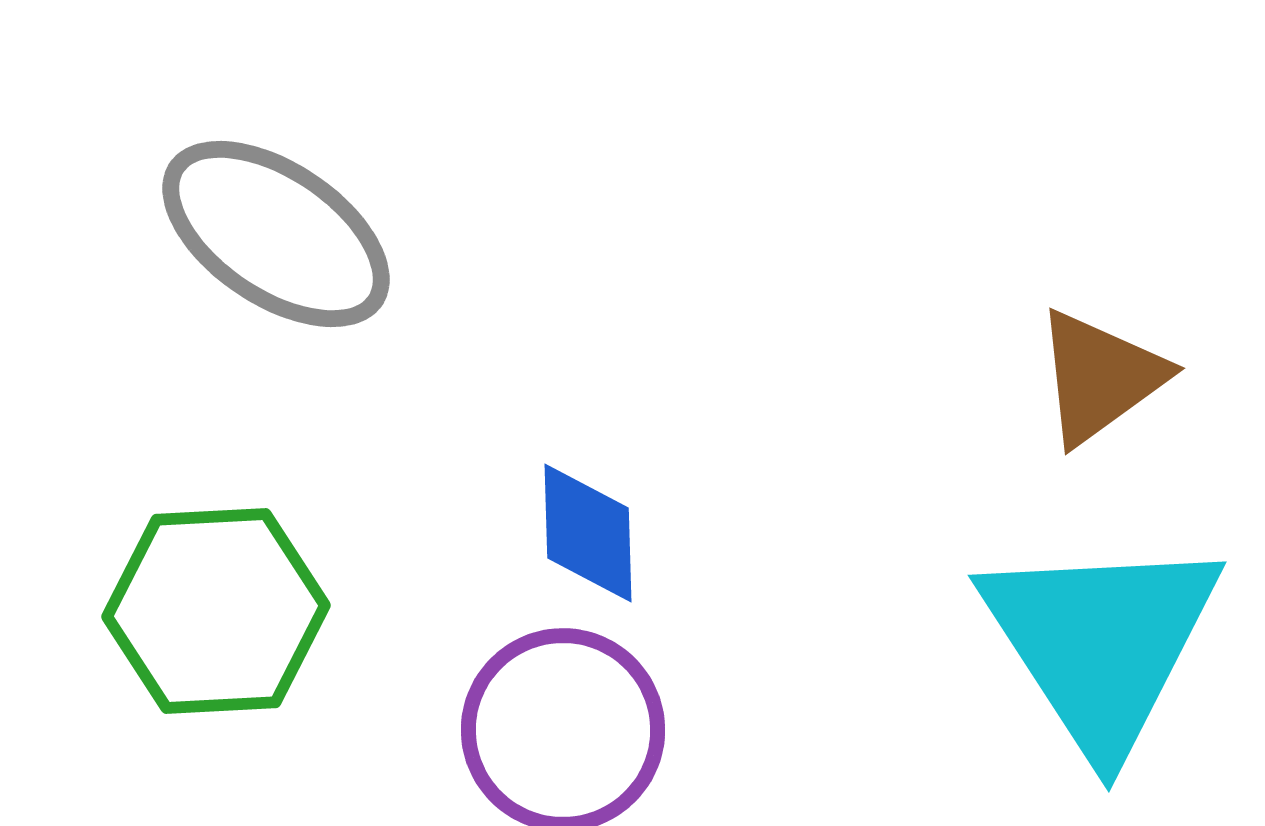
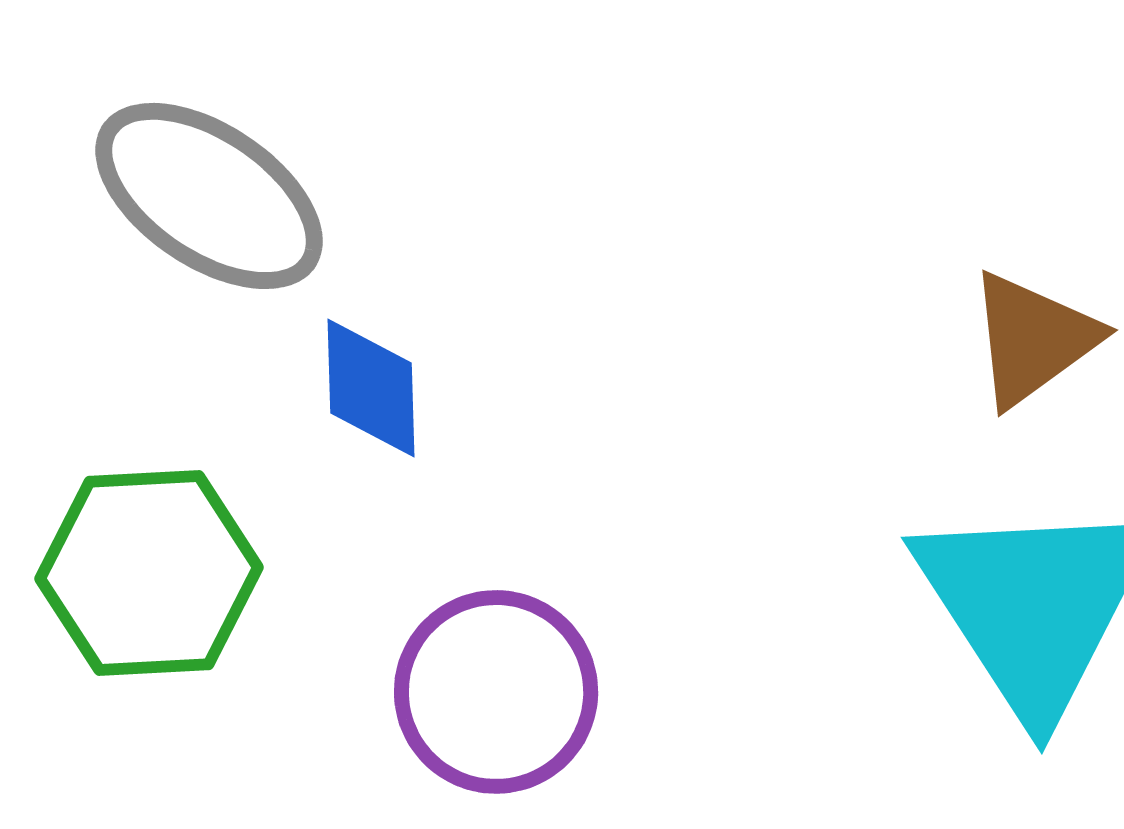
blue diamond: (588, 533) -> (371, 388), moved

